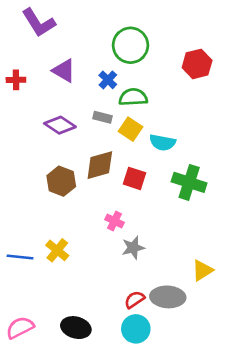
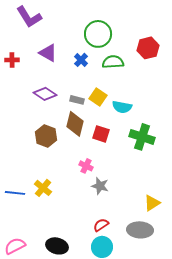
green semicircle: (133, 97) -> (113, 62), moved
gray rectangle: (103, 117) -> (77, 100), moved
brown diamond: (100, 165) -> (75, 124), turned -60
gray star: (133, 248) -> (100, 186), turned 30
gray ellipse: (168, 297) -> (140, 230), moved

